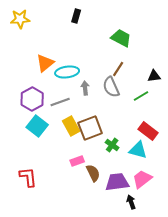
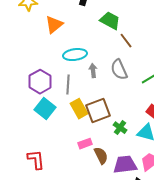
green trapezoid: (121, 38) -> (110, 21), moved
orange triangle: (45, 63) -> (54, 25), moved
brown line: (118, 69) -> (126, 41), moved, turned -70
gray line: (60, 102) -> (68, 85), turned -66

